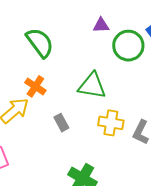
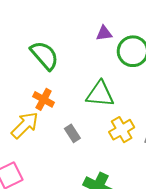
yellow cross: (111, 123) -> (122, 130), turned -35

